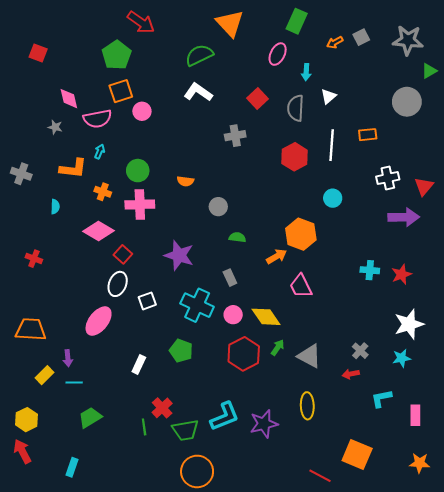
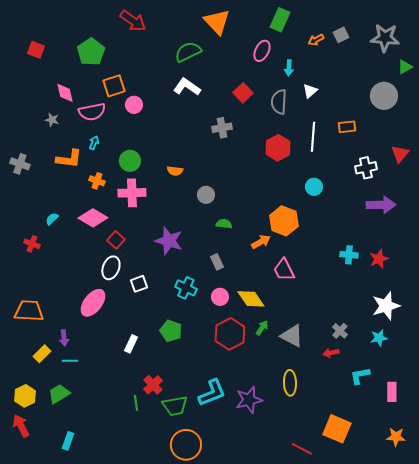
green pentagon: (117, 55) -> (91, 52), moved
red triangle: (424, 186) -> (400, 154), moved
cyan semicircle: (55, 207) -> (52, 219), moved, turned -136
cyan cross: (197, 305) -> (186, 288), size x0.7
green trapezoid: (90, 417) -> (59, 394), moved

